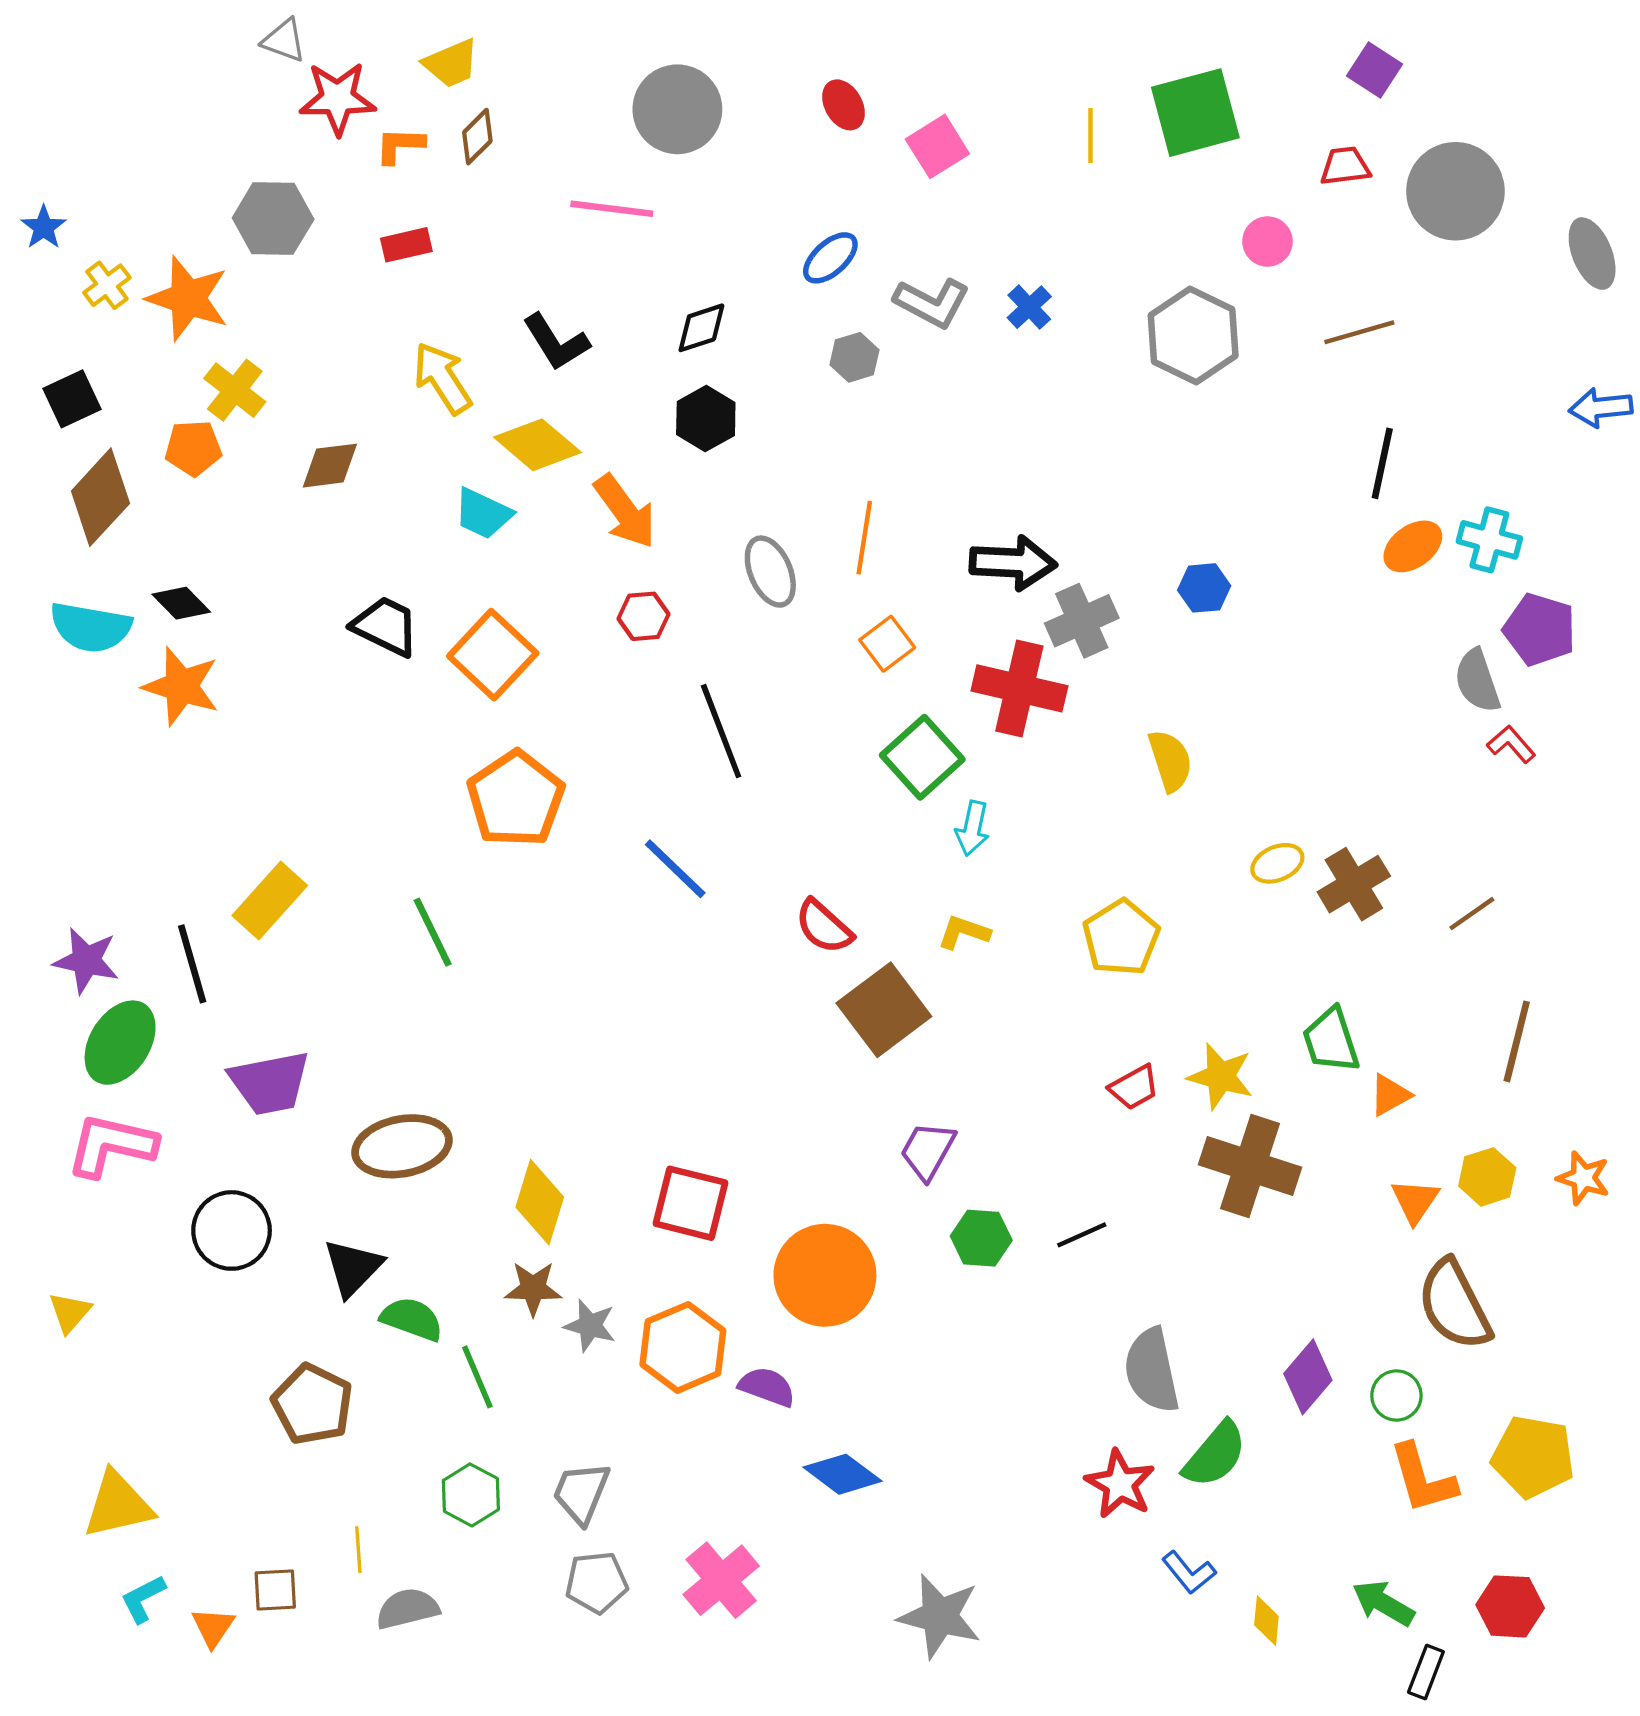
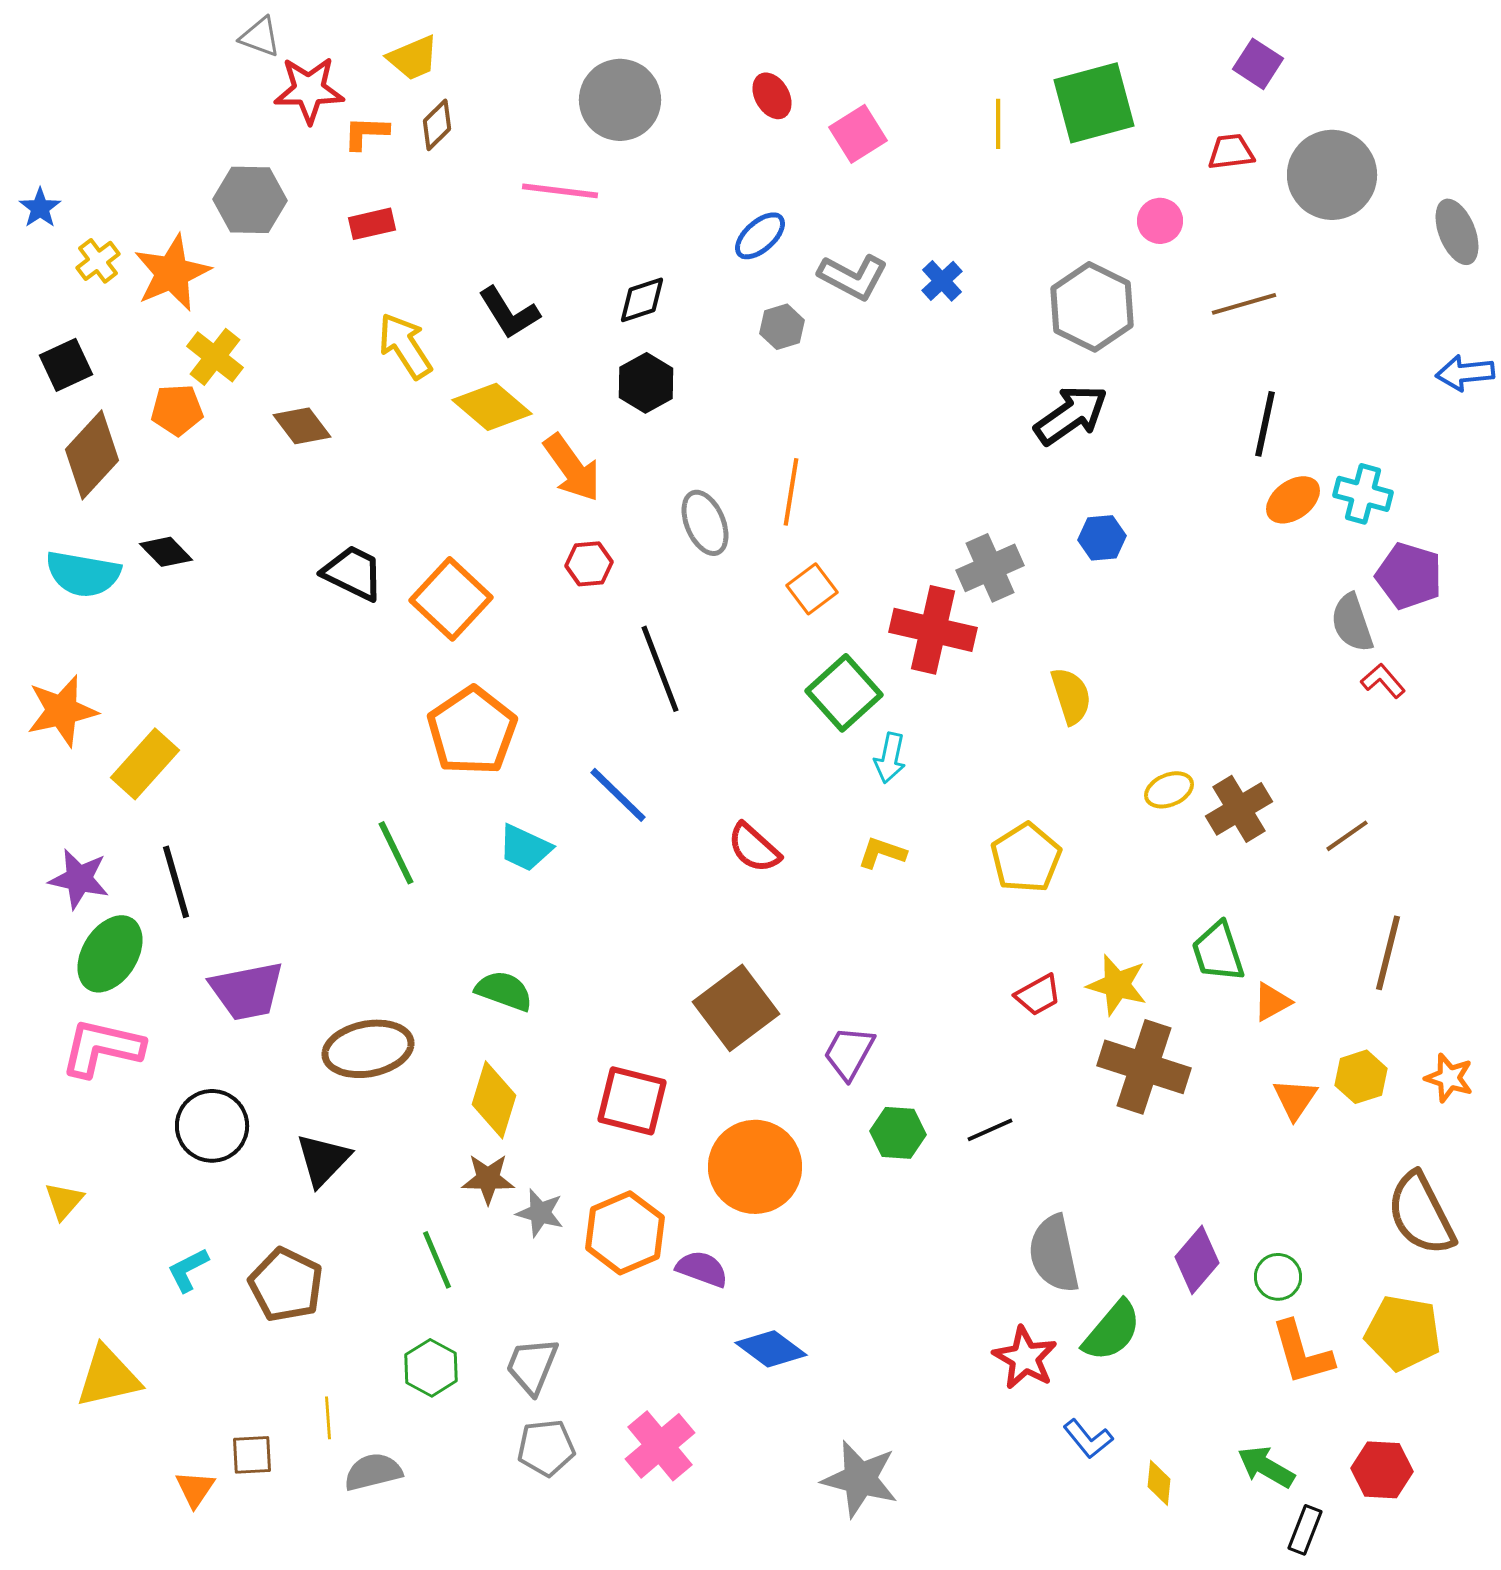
orange star: (188, 298) -> (172, 273), turned 30
brown diamond: (330, 466) -> (302, 426), turned 60
cyan trapezoid: (483, 514) -> (525, 848), moved
black arrow: (1013, 563) -> (1071, 415), moved, turned -38
orange star: (181, 686) -> (62, 711), moved, turned -30
yellow rectangle: (270, 900) -> (145, 764), moved
brown square: (884, 1010) -> (736, 1008), moved
brown semicircle: (1454, 1305) -> (1421, 1214), moved
green semicircle: (412, 1319) -> (504, 991), moved
cyan L-shape: (143, 1599) -> (188, 1270), moved

